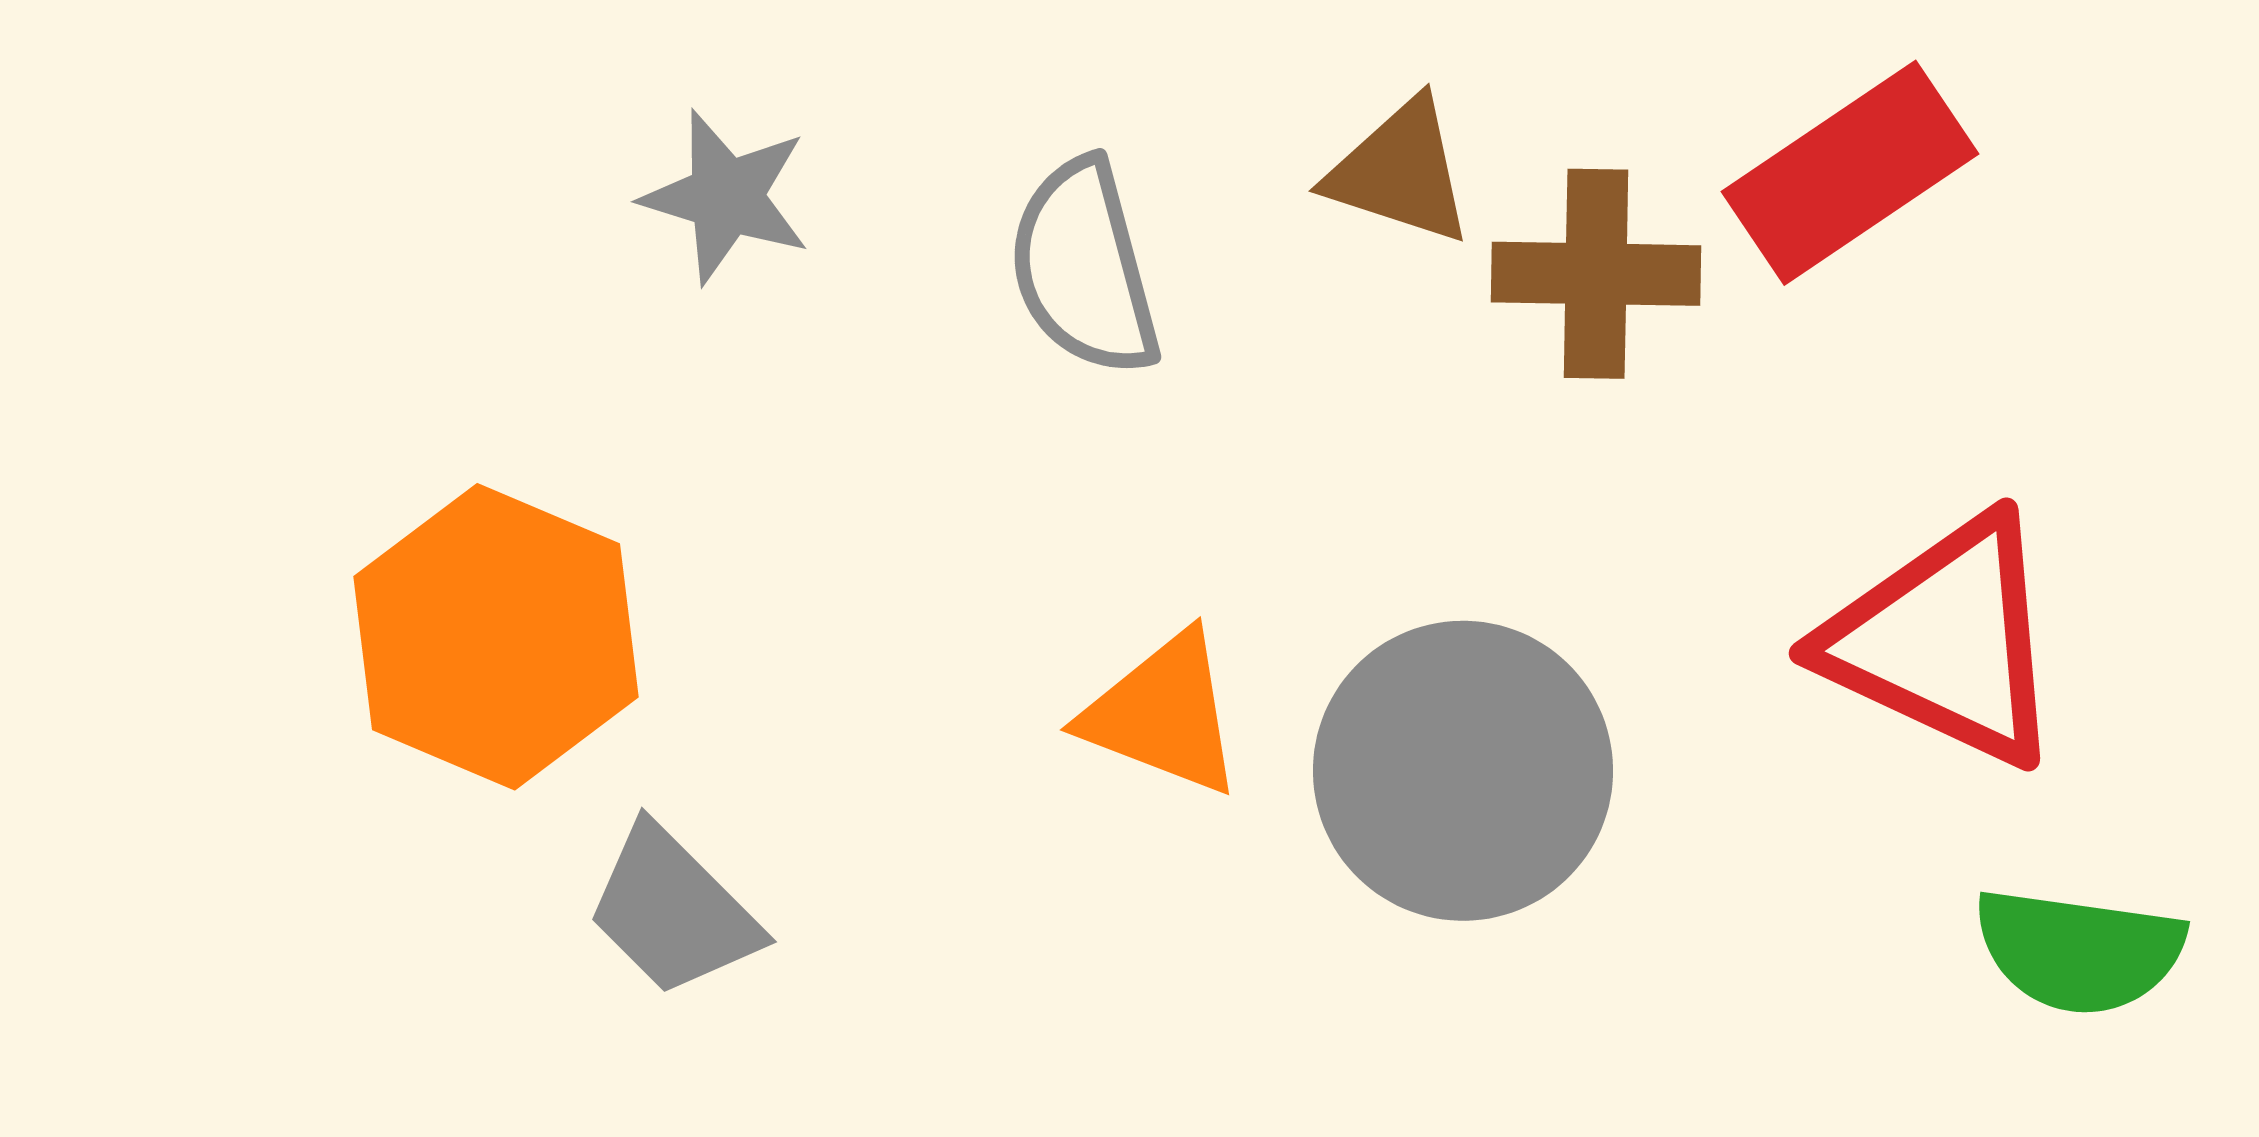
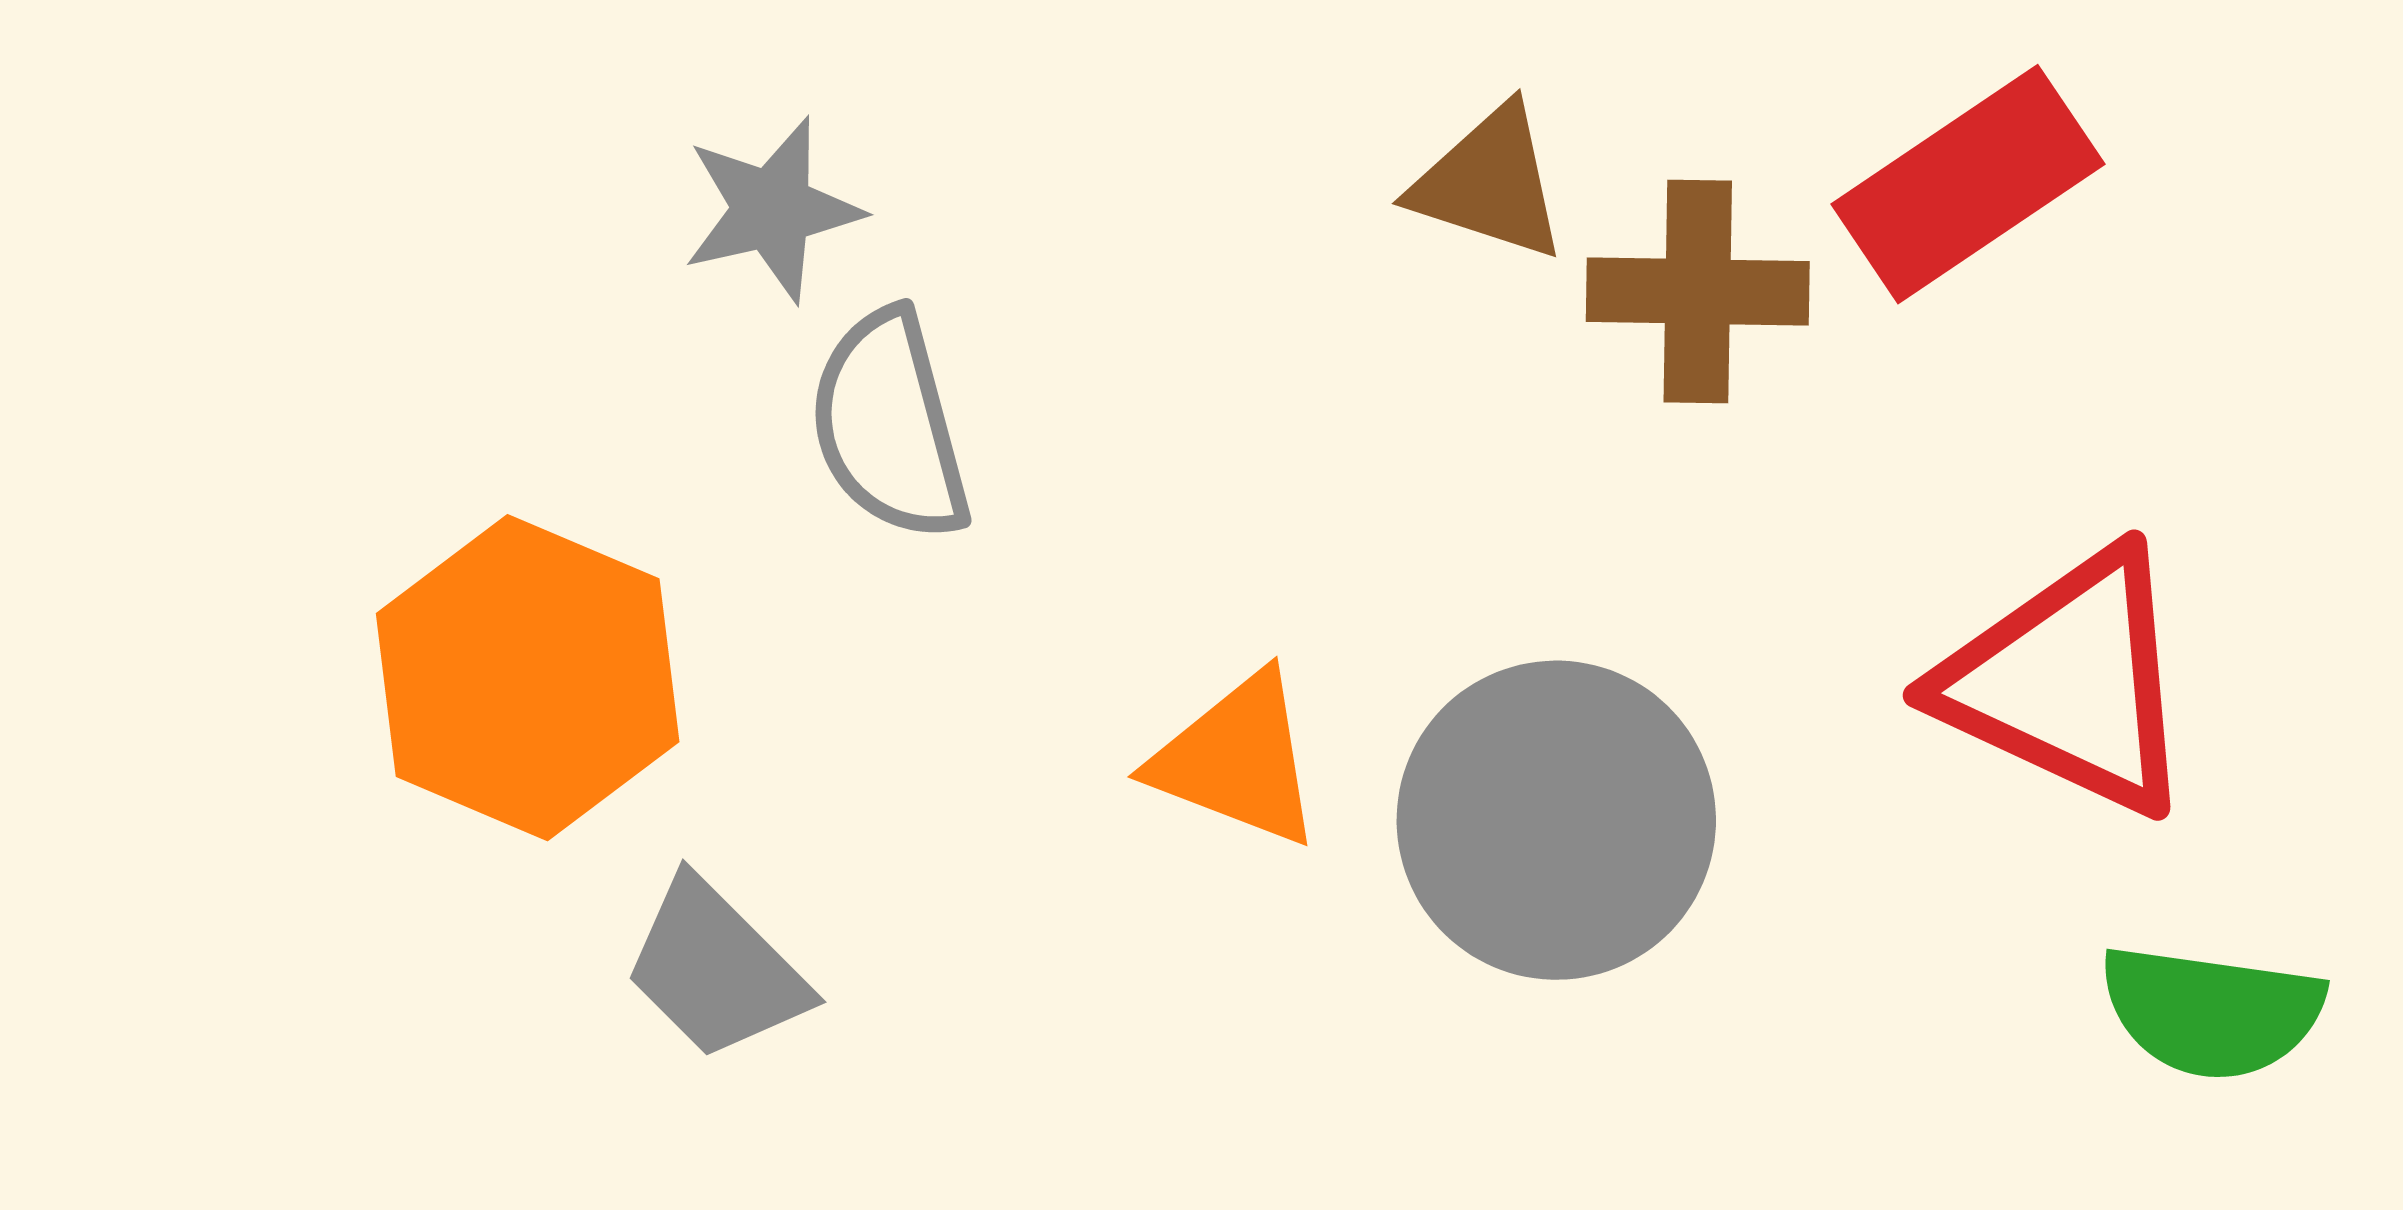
gray star: (726, 197) -> (772, 210), turned -30
gray semicircle: (1084, 268) -> (889, 426), moved

